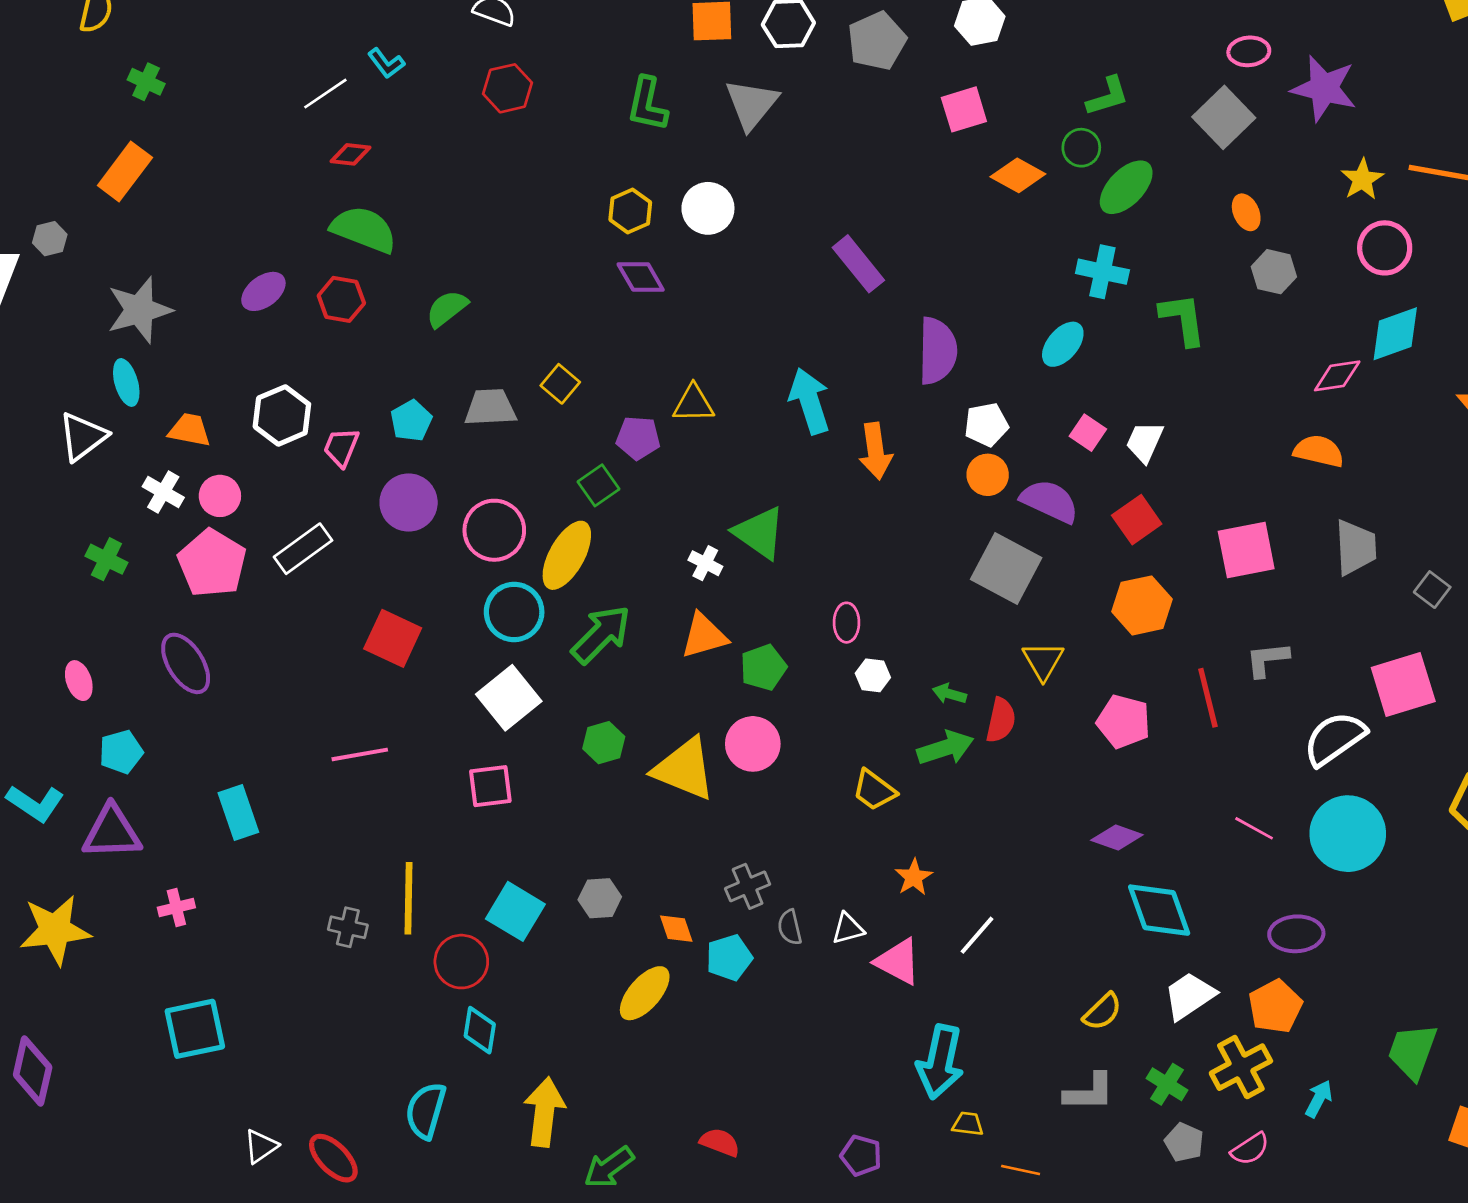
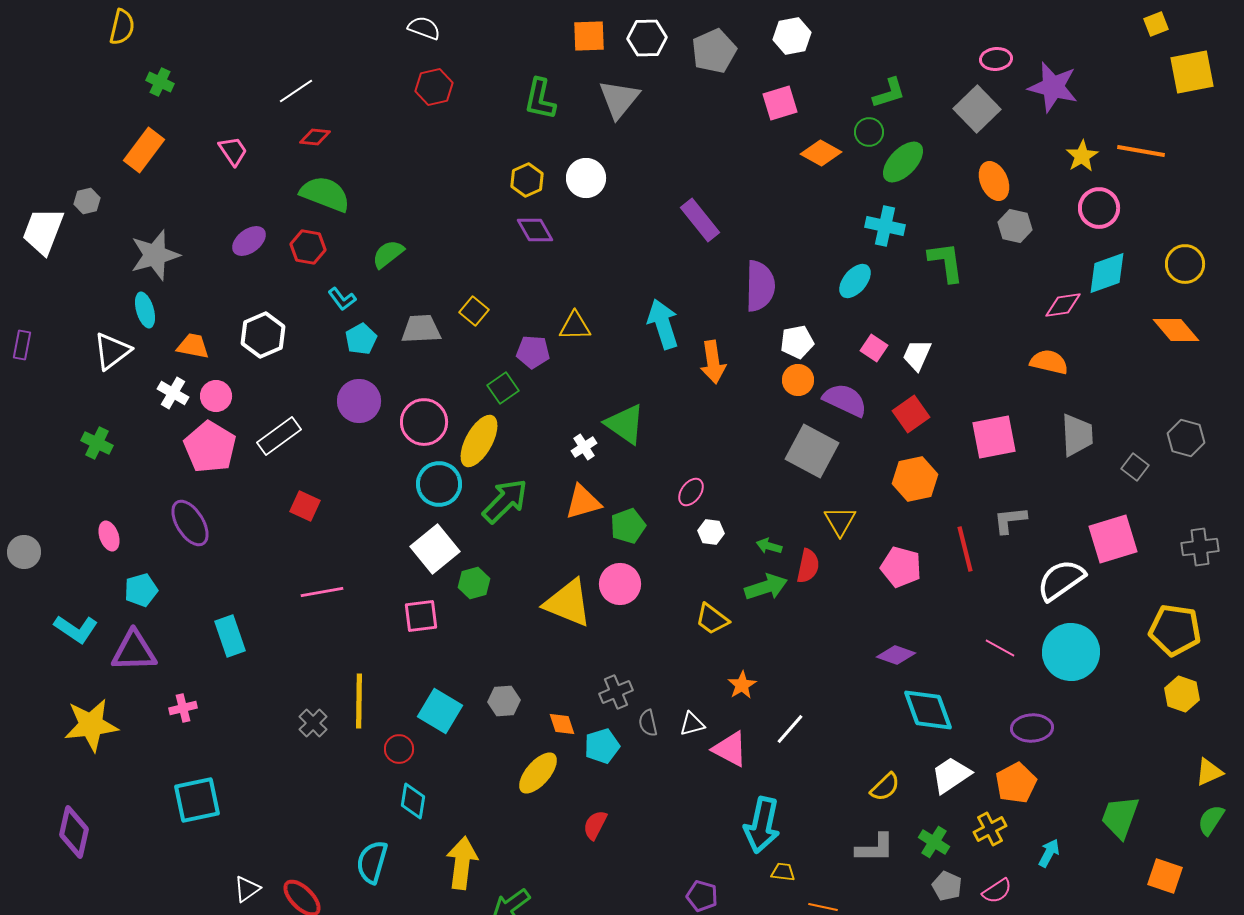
cyan L-shape: (386, 63) -> (342, 299), moved
orange ellipse: (1246, 212) -> (994, 181), size x1.4
pink trapezoid: (341, 447) -> (233, 151), moved, turned 124
green cross: (106, 559) -> (97, 443), moved
white cross: (705, 563) -> (584, 447), turned 30
pink ellipse: (846, 623) -> (691, 492), turned 36
red square: (393, 638) -> (305, 506), moved, size x0.7
green hexagon: (604, 743) -> (474, 583), moved
gray cross: (348, 927) -> (313, 723), turned 32
red circle: (461, 962) -> (399, 749), size x0.7
yellow cross: (1241, 1067) -> (990, 829), size x0.7
red semicircle: (720, 1142) -> (595, 825), moved, turned -84

